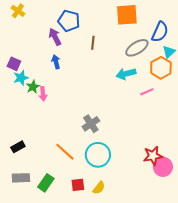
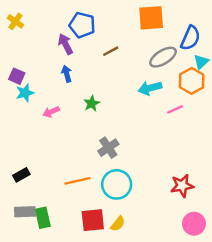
yellow cross: (18, 11) -> (15, 21), moved
brown line: (93, 43) -> (111, 51), turned 56
green star: (33, 87) -> (92, 104), moved
pink arrow: (43, 94) -> (51, 112), turned 72
orange line: (65, 152) -> (77, 181), turned -55
pink circle: (163, 167) -> (194, 224), moved
green rectangle: (46, 183) -> (43, 218), moved, turned -48
red square: (78, 185) -> (93, 220), size x1.5

